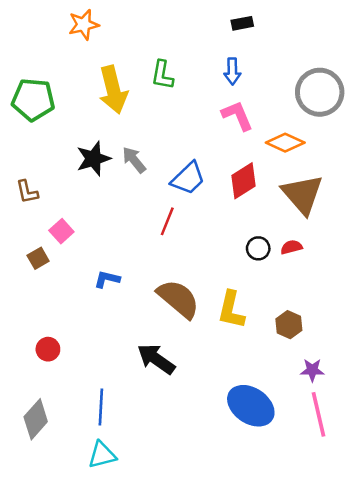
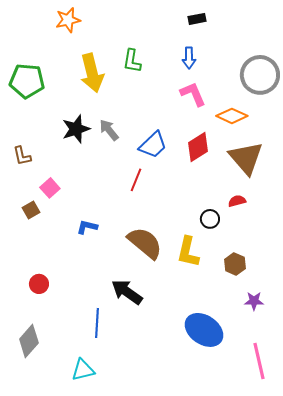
black circle: (258, 248) -> (210, 219), moved
blue line: (101, 407) -> (97, 323), moved
pink line: (318, 414) -> (259, 361), moved

